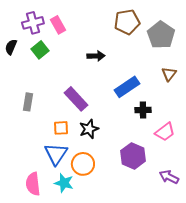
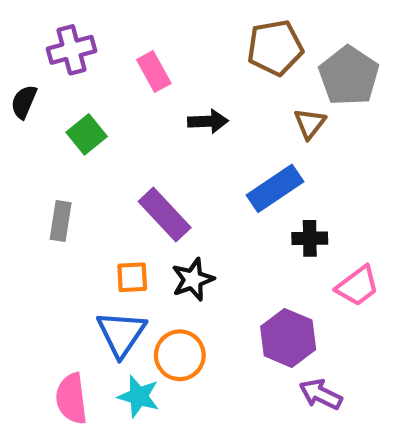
pink rectangle: (58, 25) -> (154, 71), moved
green square: (40, 50) -> (87, 134), moved
brown triangle: (169, 74) -> (310, 123), moved
purple arrow: (169, 177) -> (321, 394), moved

